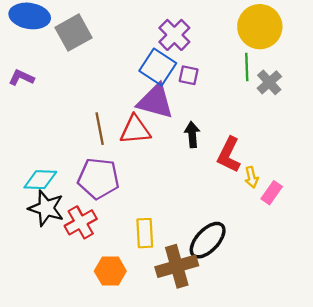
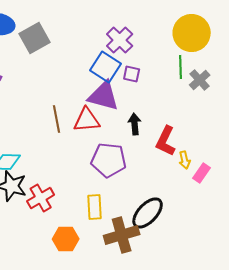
purple pentagon: (98, 178) -> (109, 160), moved

